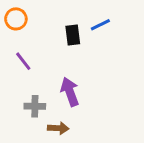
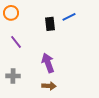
gray cross: (35, 106) -> (13, 76), moved
brown arrow: (58, 128) -> (49, 86), moved

